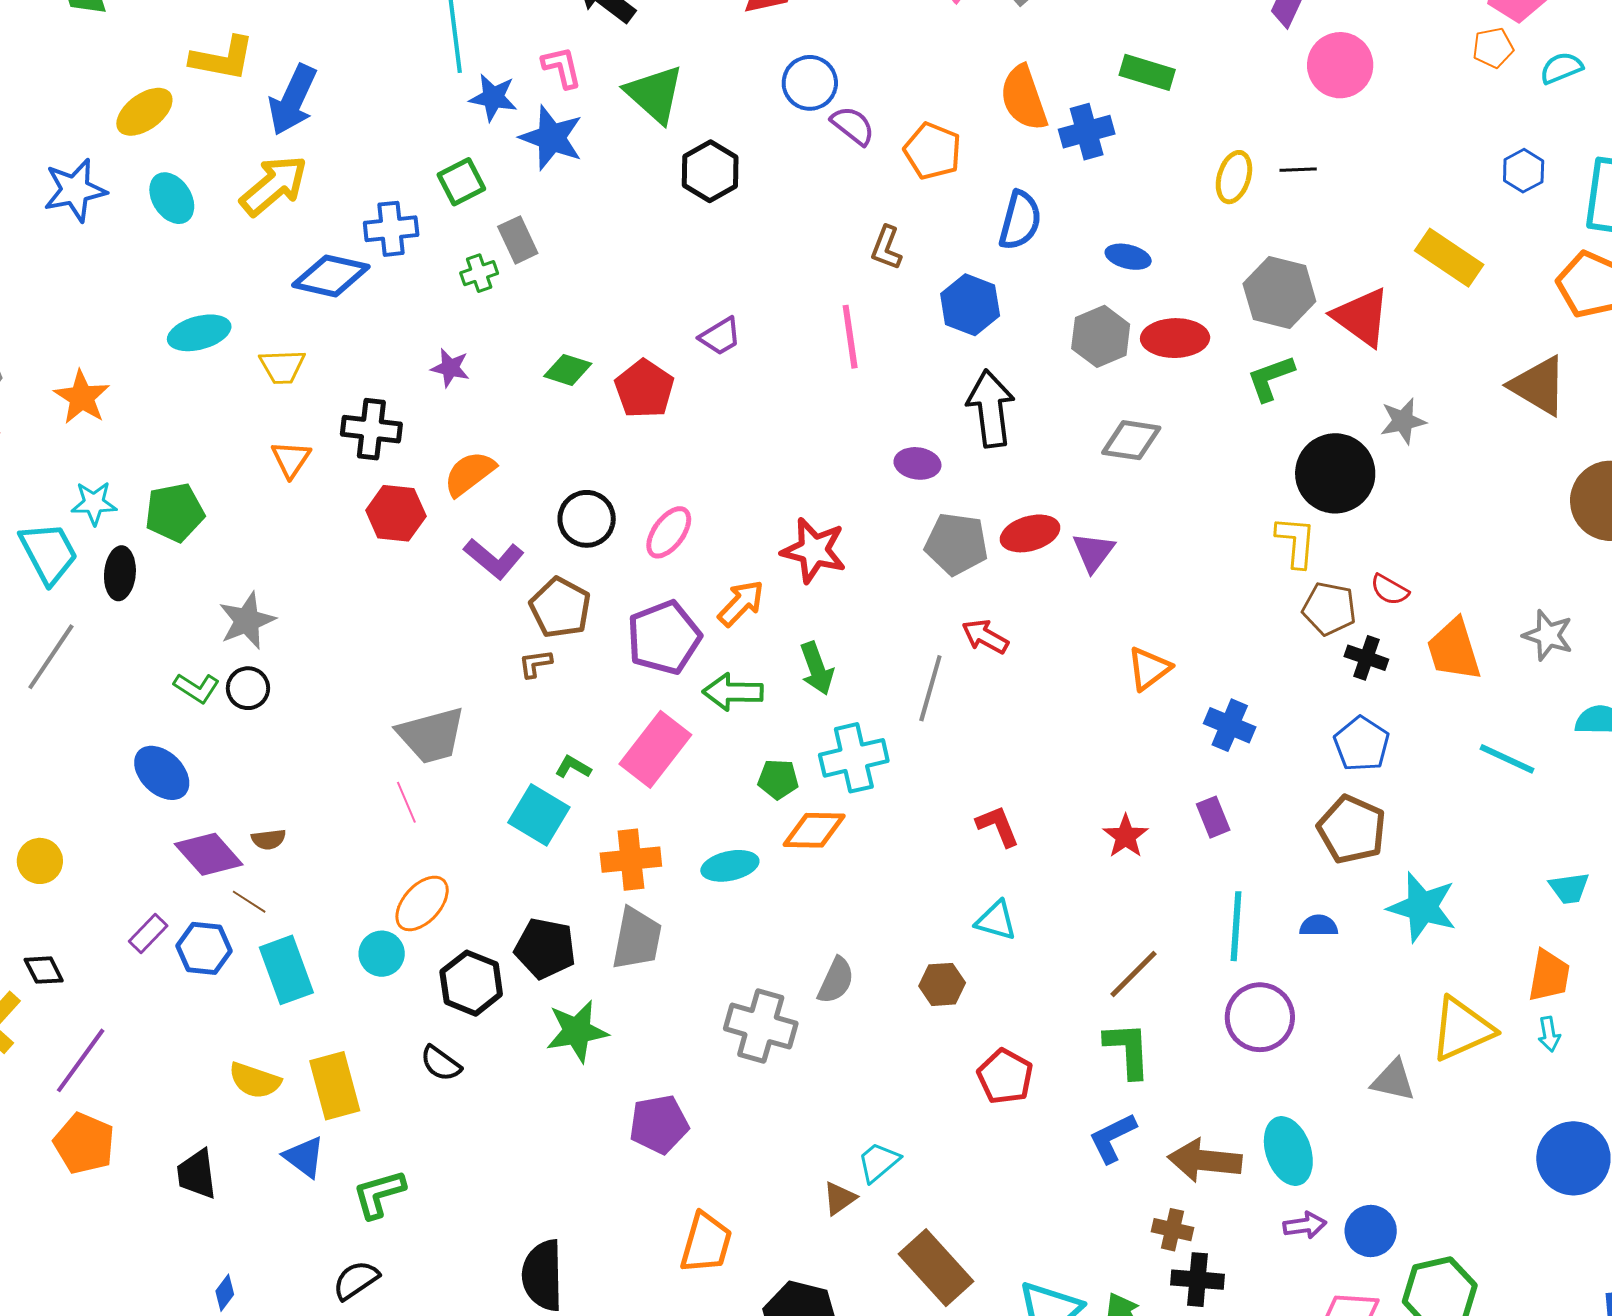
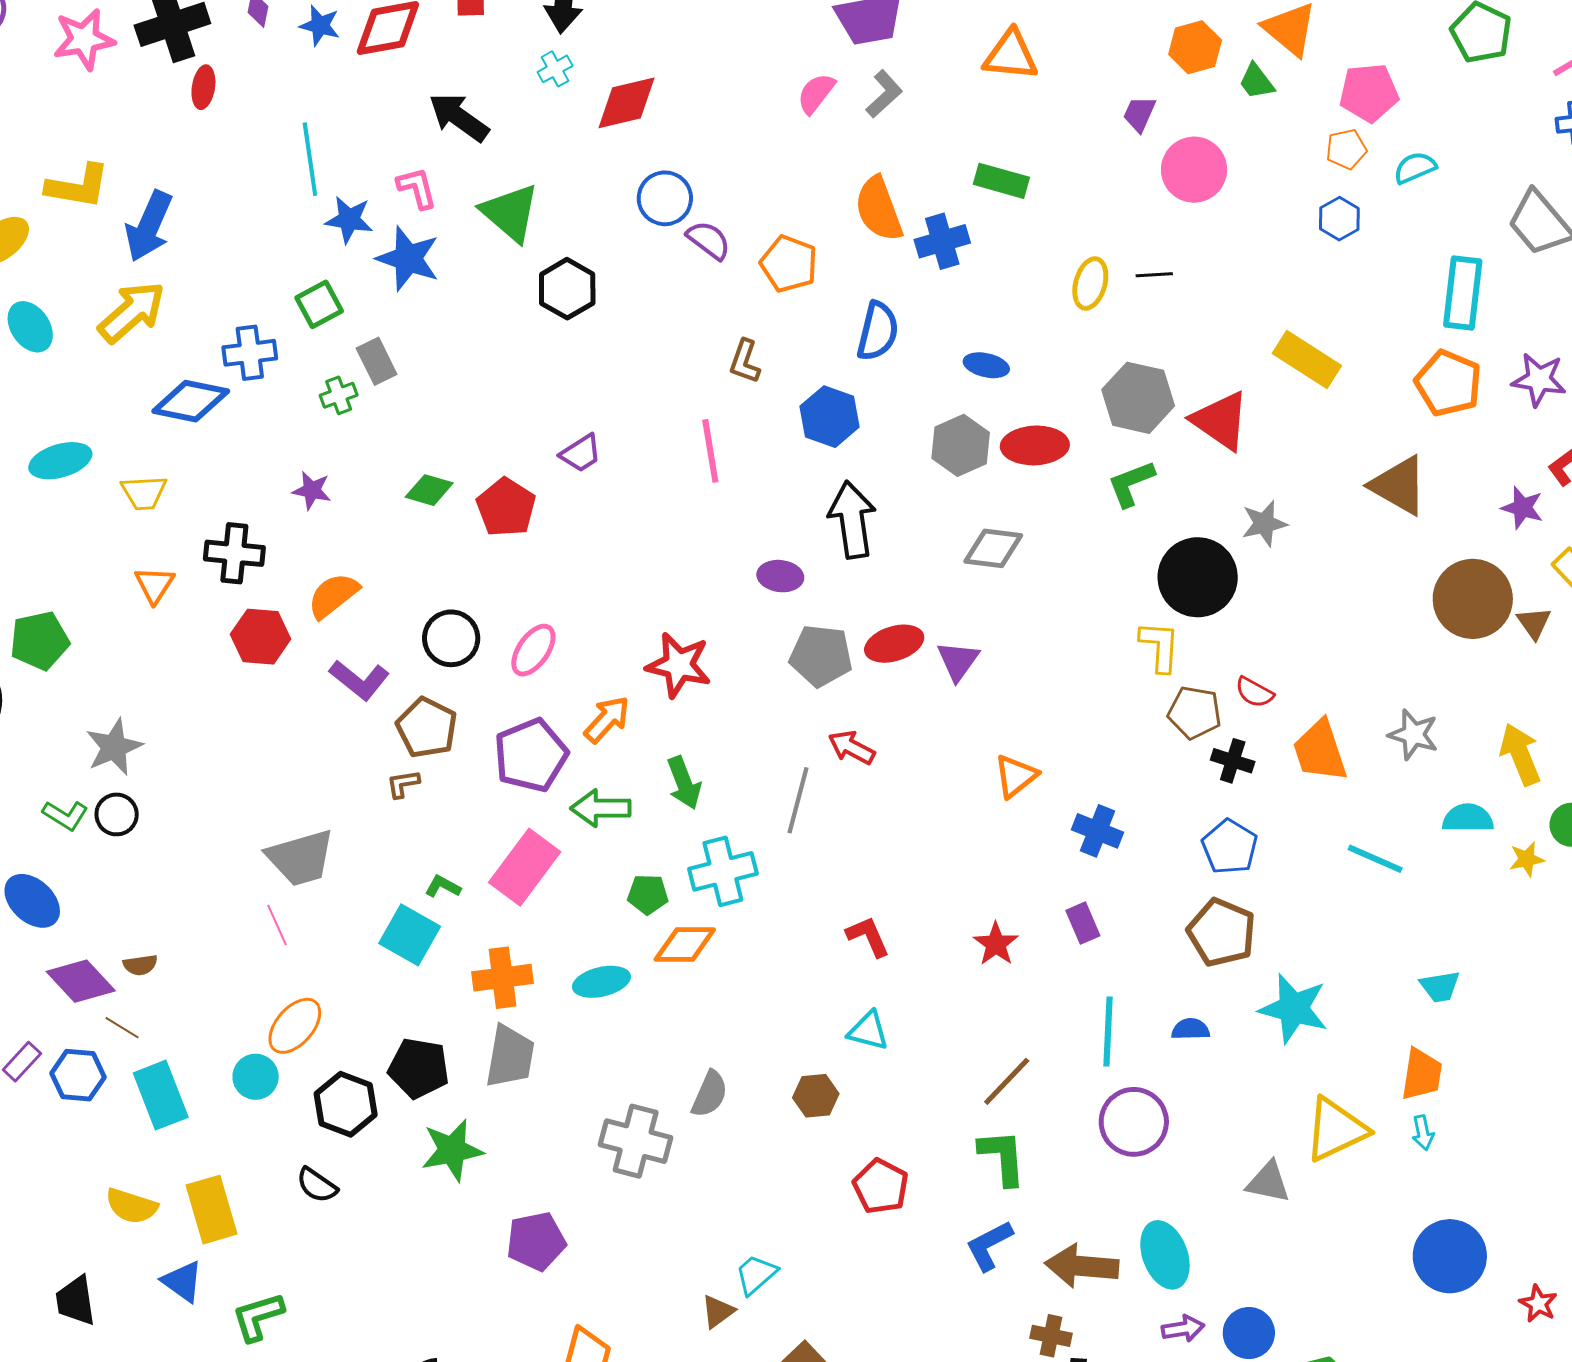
blue hexagon: (1524, 171) -> (1339, 219), moved

